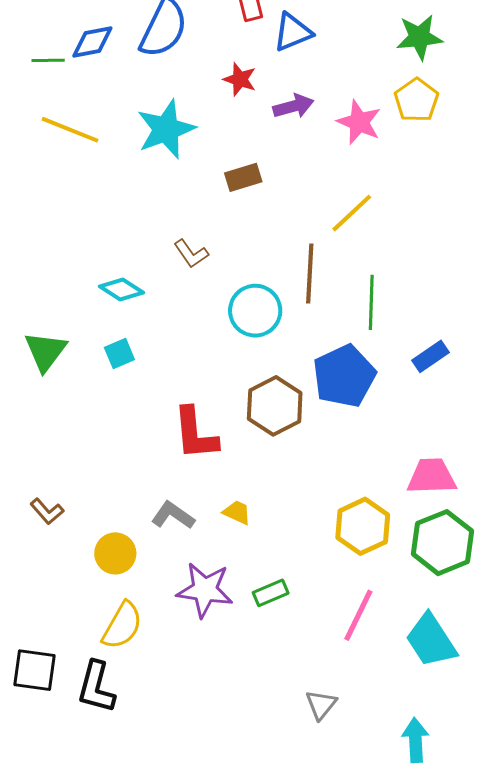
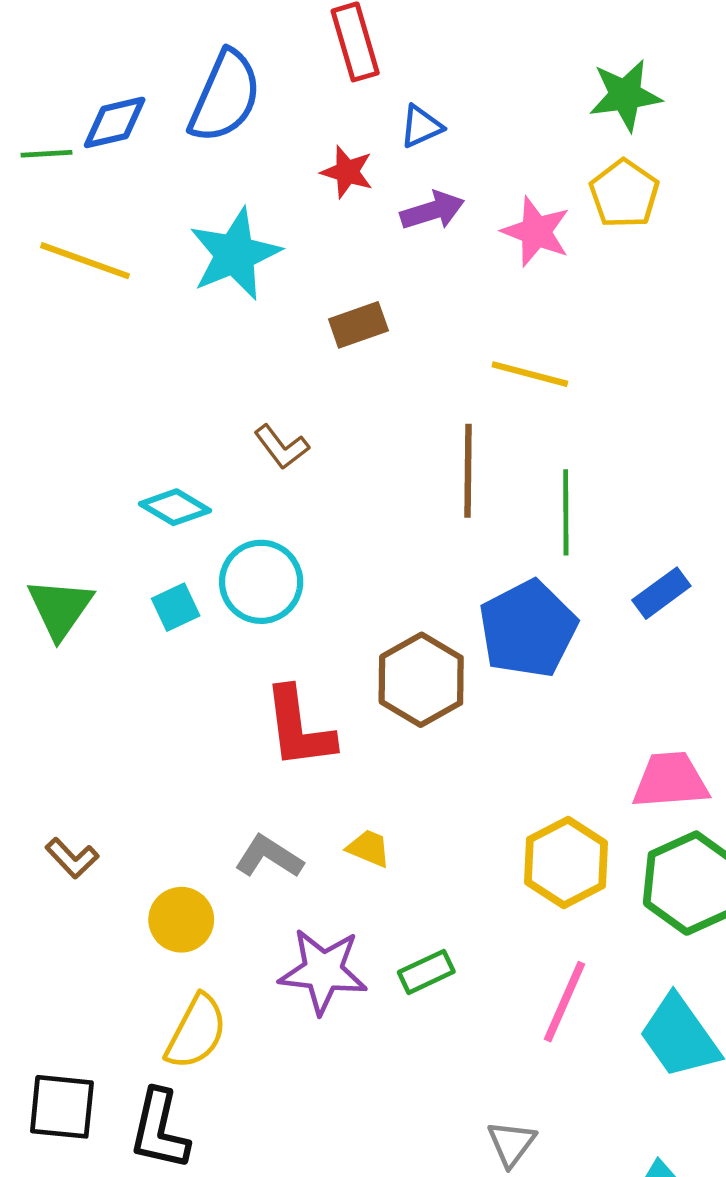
blue triangle: (293, 32) -> (421, 126), moved, size x0.7
yellow line: (352, 213) -> (530, 374), turned 60
cyan circle: (255, 311) -> (261, 582), moved

